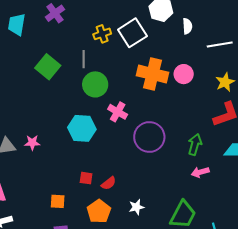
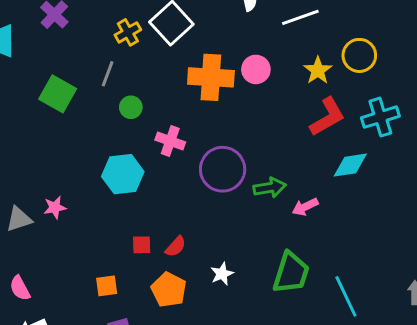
gray line: (84, 59) -> (108, 74), turned 30
green circle: (95, 84) -> (131, 107), size x0.6
green arrow: (195, 144) -> (270, 188), moved, turned 75

